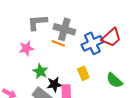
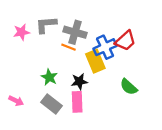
pink star: (26, 48) -> (21, 32), moved
yellow rectangle: (83, 73) -> (95, 61), moved, size x1.5
black star: (54, 84) -> (79, 81), moved

